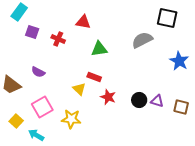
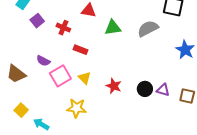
purple square: (32, 32) -> (37, 21), turned 32
green triangle: (99, 49) -> (113, 28), moved
red rectangle: (94, 77) -> (81, 50), moved
pink square: (42, 107) -> (60, 76), moved

